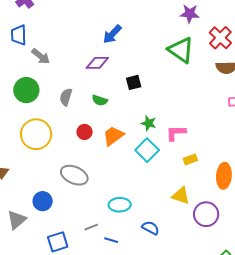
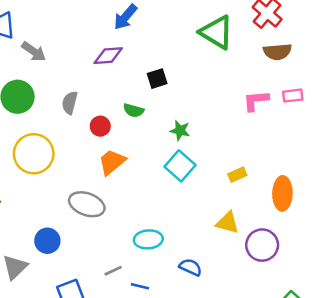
green semicircle: (100, 100) -> (134, 110), moved
red circle: (85, 132) -> (100, 126), moved
pink L-shape: (176, 133) -> (256, 101), moved
orange trapezoid: (113, 136) -> (112, 162), moved

